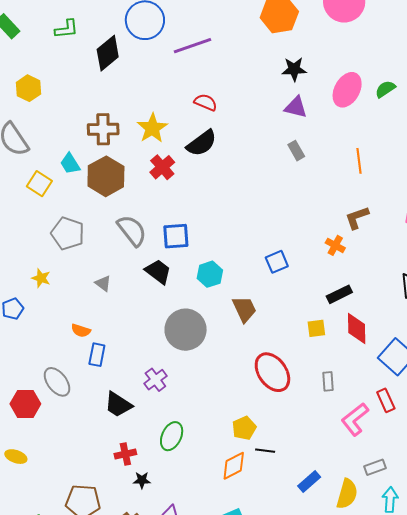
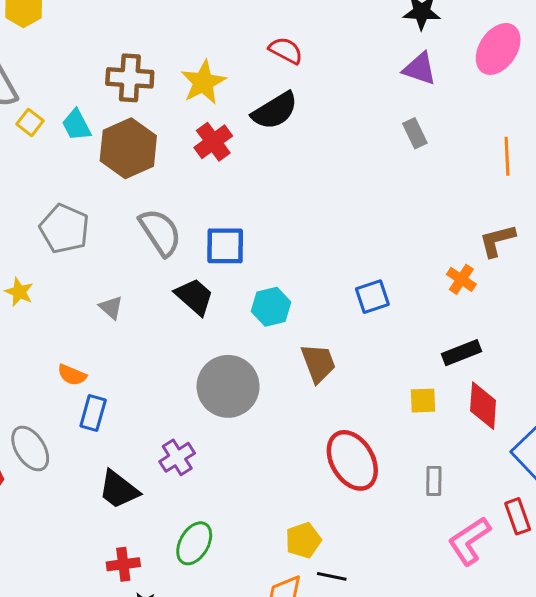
yellow square: (39, 184) -> (30, 122), moved, size x0.7

